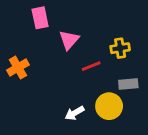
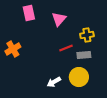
pink triangle: (69, 40) -> (59, 19), moved
gray rectangle: (128, 84) -> (84, 55), moved

